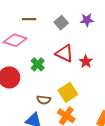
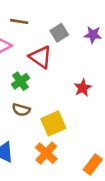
red triangle: (64, 53) -> (40, 57), moved
brown semicircle: (44, 100) -> (21, 110), moved

